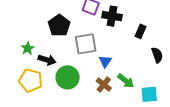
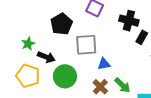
black cross: (112, 16) -> (129, 21), moved
blue triangle: (105, 61) -> (104, 64), turned 40

